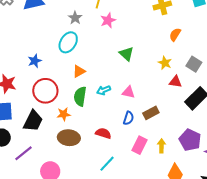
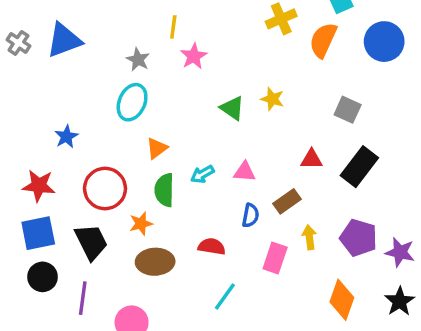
orange semicircle: (175, 35) -> (323, 40), moved, size x1.5
blue star: (35, 61) -> (66, 137), moved
yellow star: (165, 63) -> (272, 99), moved
red triangle: (175, 82) -> (312, 159), moved
black trapezoid: (33, 121) -> (91, 242), turned -45
yellow arrow: (161, 146) -> (309, 237), moved
purple line: (24, 153) -> (83, 298), turned -36

